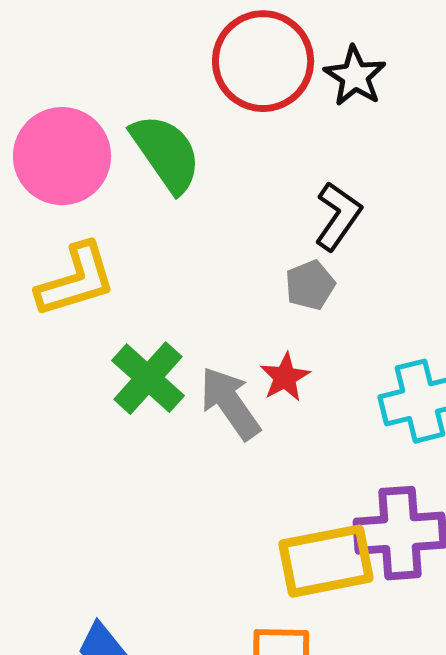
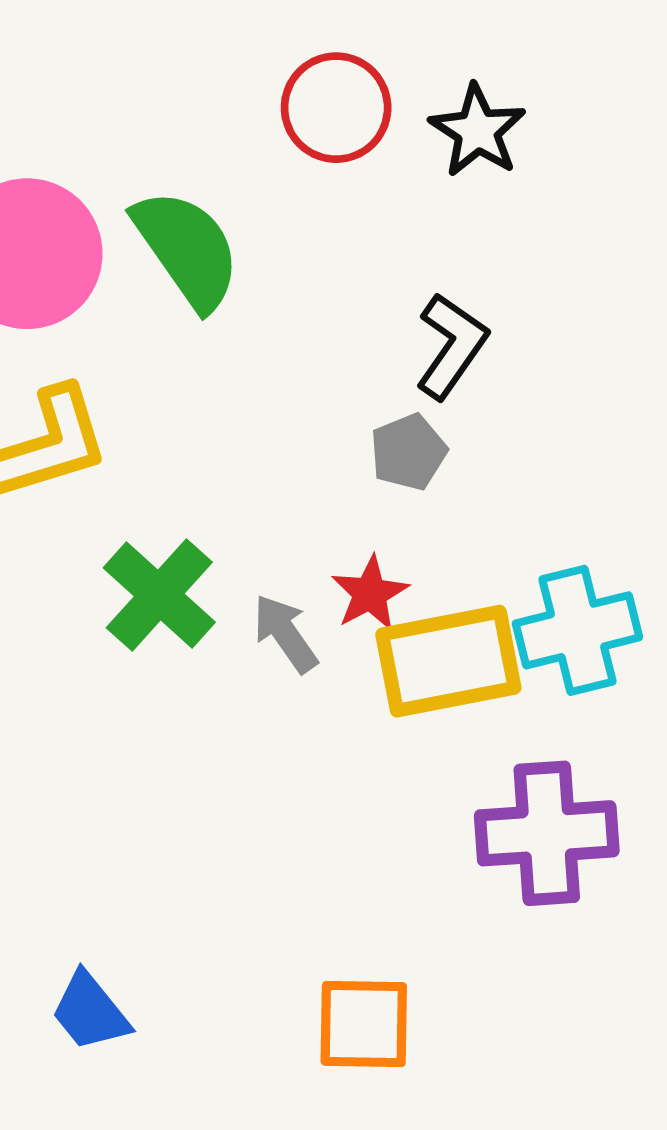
red circle: (263, 61) -> (336, 108), size x0.7
gray arrow: (230, 403) -> (285, 633), size x0.7
yellow rectangle: (326, 561) -> (448, 661), moved

